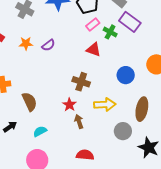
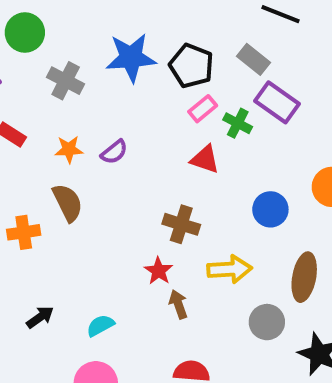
brown semicircle: (30, 102) -> (68, 203), moved

